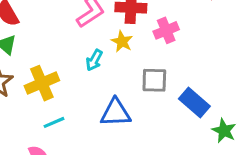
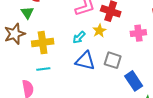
pink cross: (166, 30) -> (138, 33), moved
blue triangle: (116, 113) -> (85, 61), moved

